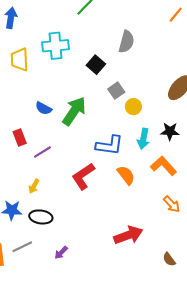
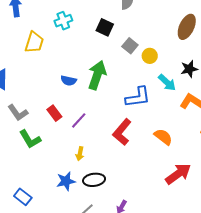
cyan cross: (55, 46) -> (63, 21), size x0.7
yellow trapezoid: (20, 60) -> (34, 42), turned -145
cyan arrow: (143, 139) -> (167, 83), turned -42
orange semicircle: (126, 175) -> (163, 137), moved

